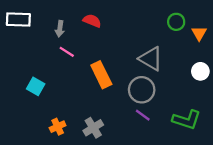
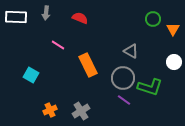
gray arrow: (60, 29) -> (46, 13), moved
gray triangle: (151, 59) -> (131, 51), size x0.7
green L-shape: (187, 120) -> (150, 87), moved

